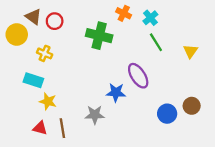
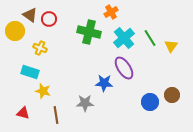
orange cross: (124, 13) -> (111, 12), turned 32
cyan cross: (150, 18) -> (124, 38), moved, size x1.5
green line: (156, 42) -> (150, 38), moved
red triangle: (40, 128) -> (23, 113), moved

